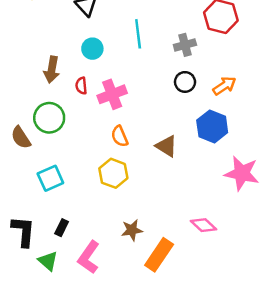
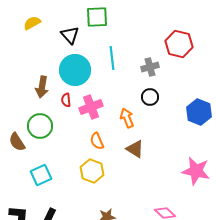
cyan circle: (92, 49) -> (75, 70), size x1.8
orange arrow: (224, 86) -> (127, 118), moved, turned -78
blue hexagon: (212, 126) -> (199, 112), moved

